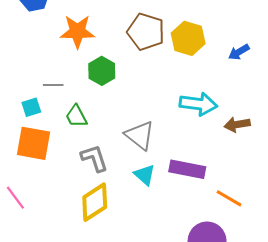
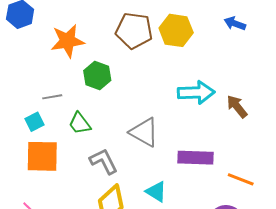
blue arrow: (239, 52) -> (235, 23), moved, turned 60
brown arrow: (237, 125) -> (237, 106), turned 70
cyan triangle: (145, 175) -> (156, 192), moved

